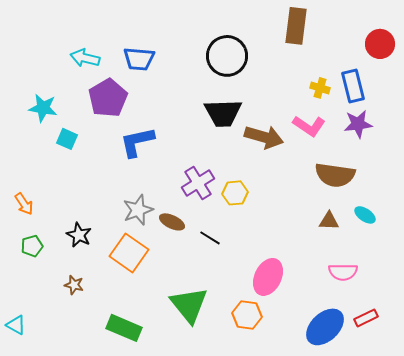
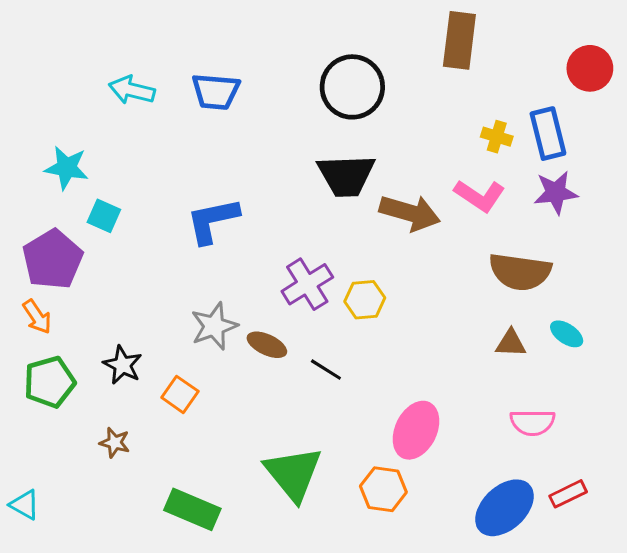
purple pentagon: (108, 98) -> (53, 259), moved
green pentagon: (32, 246) -> (50, 382), size x1.5
orange square: (129, 253) -> (180, 394), moved, size x0.6

